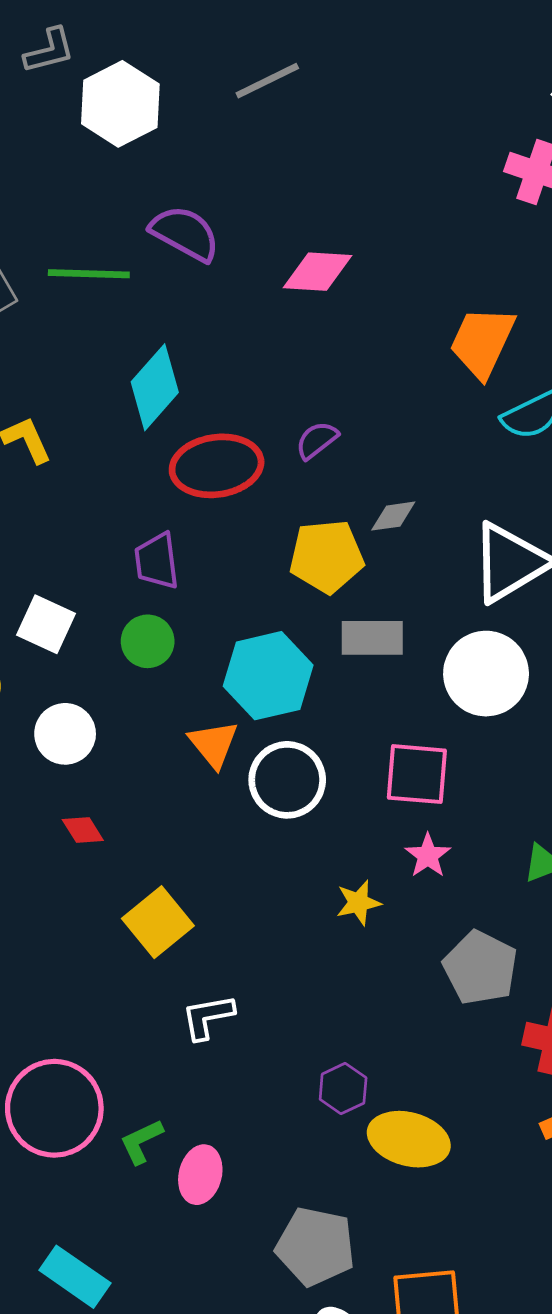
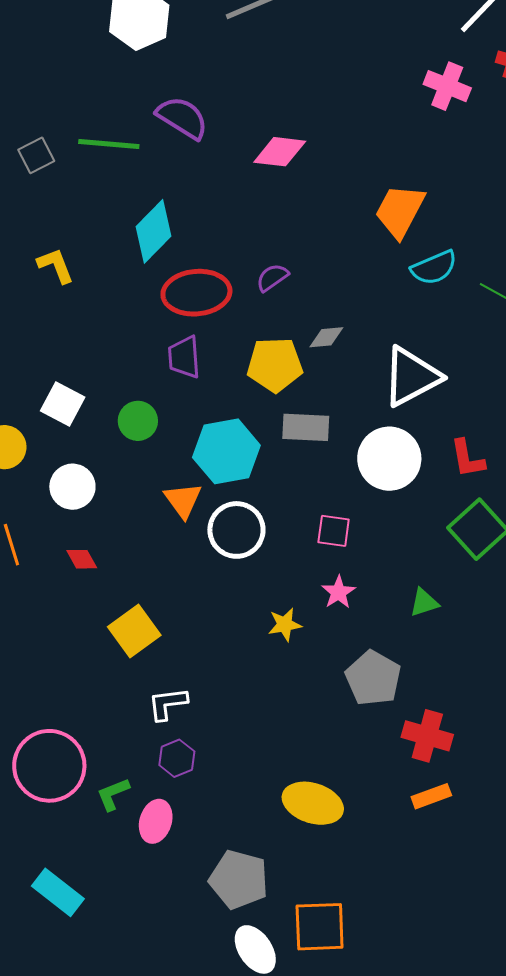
purple trapezoid: (157, 561) -> (184, 357), moved
pink square: (417, 774) -> (334, 531), size x0.7
purple hexagon: (343, 1089) -> (177, 758), moved

